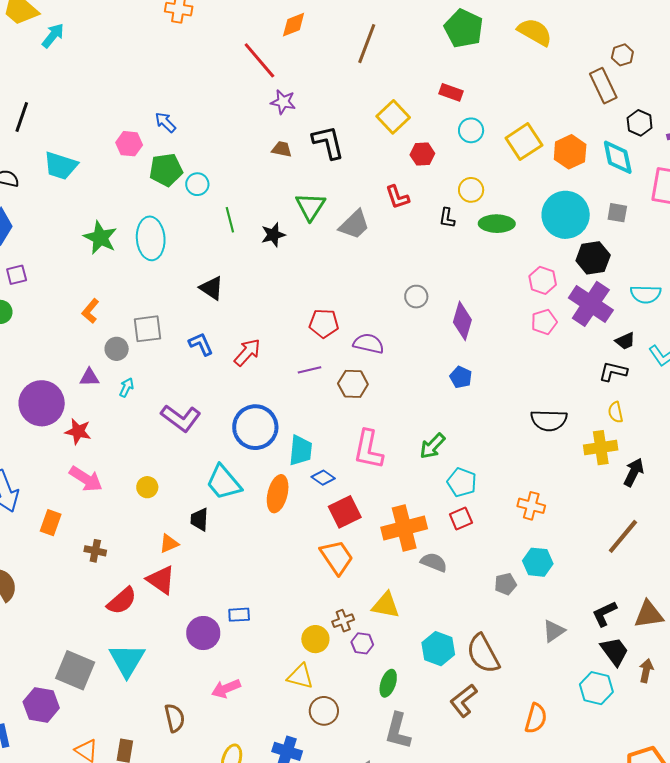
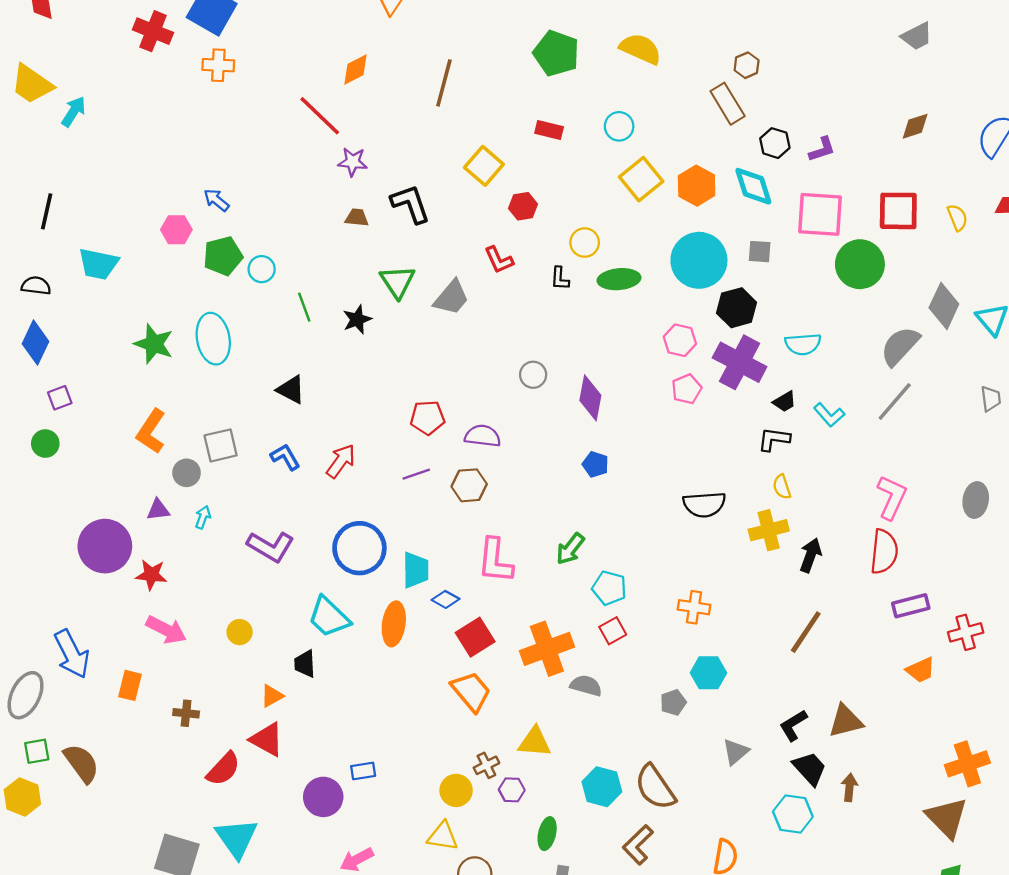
cyan circle: (471, 130) -> (619, 126), moved
orange L-shape: (90, 311) -> (151, 431), size x1.5

